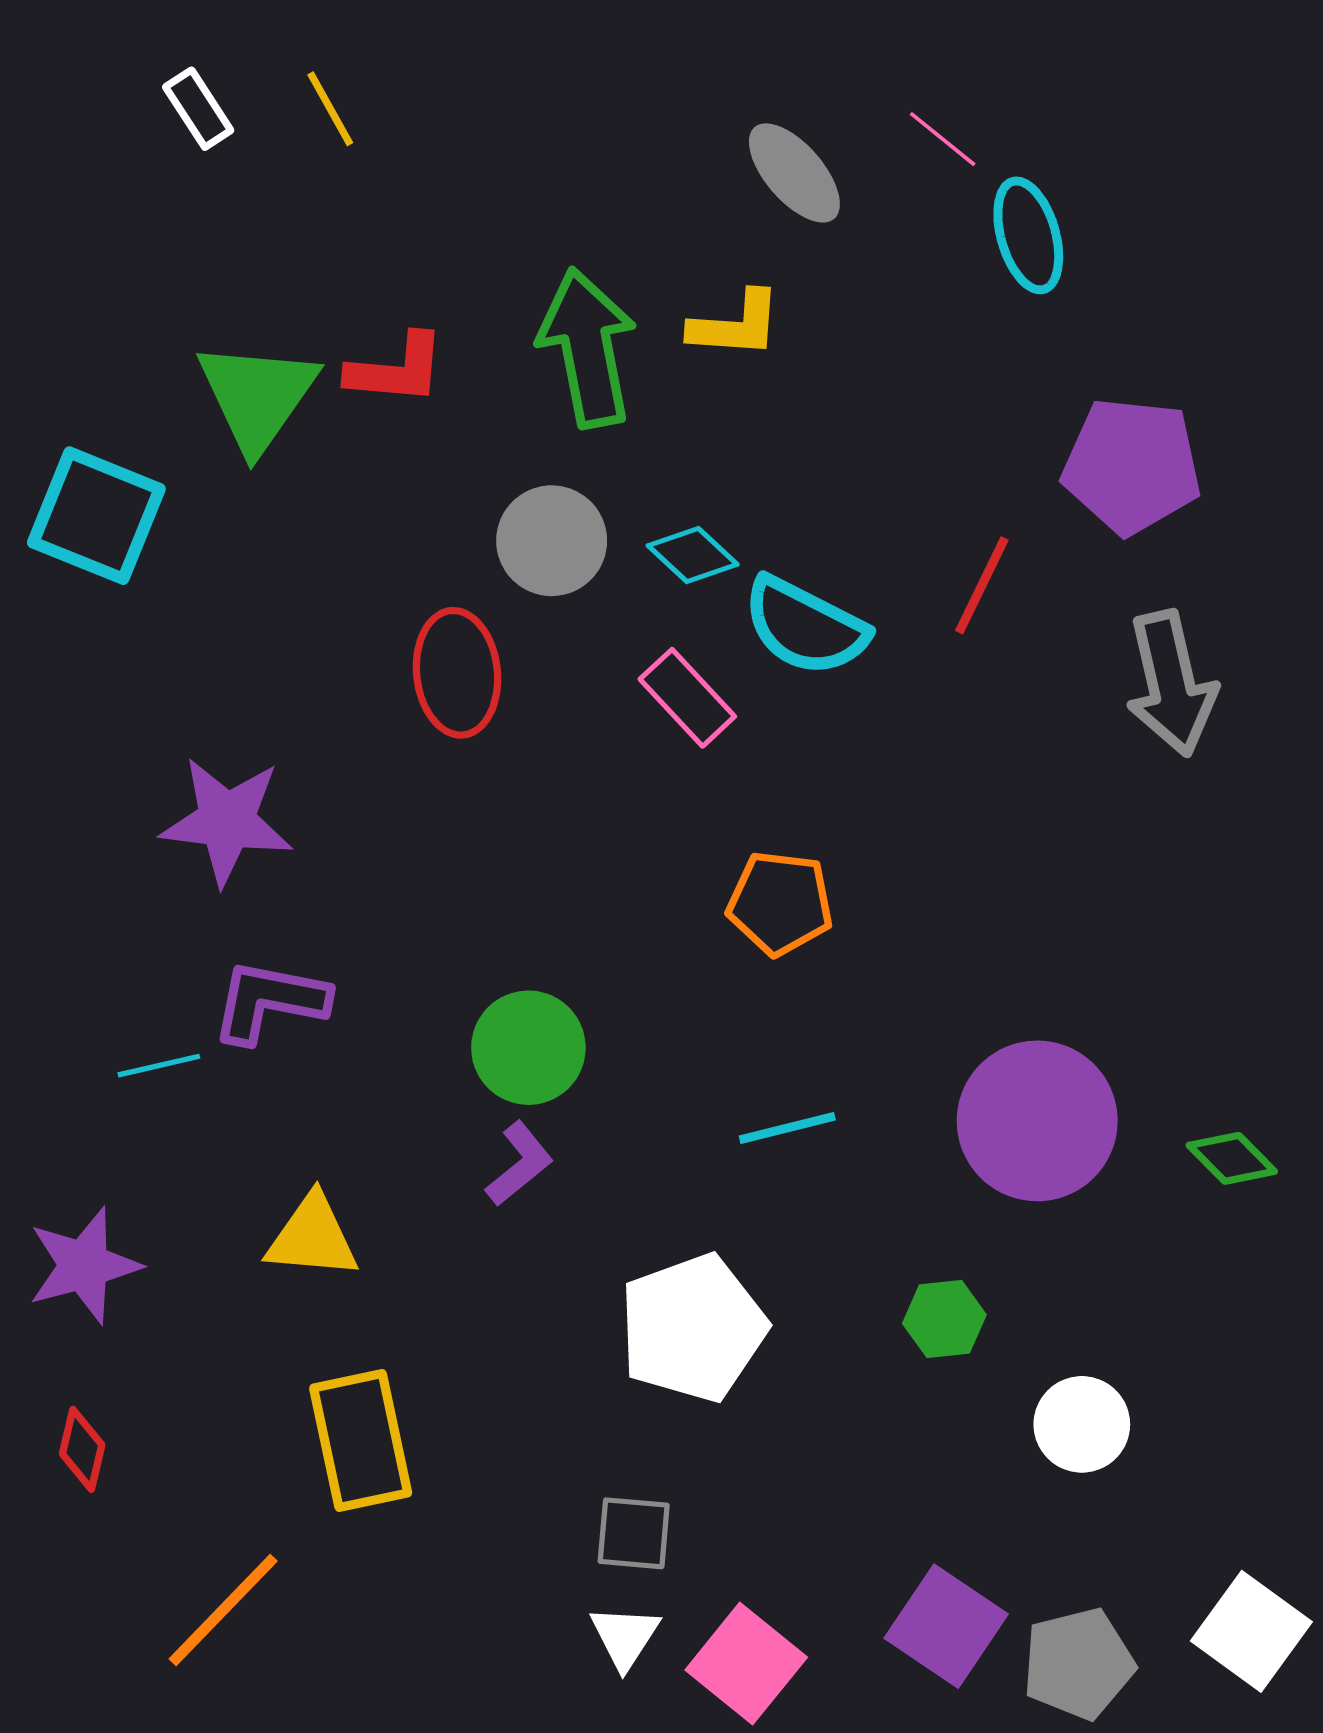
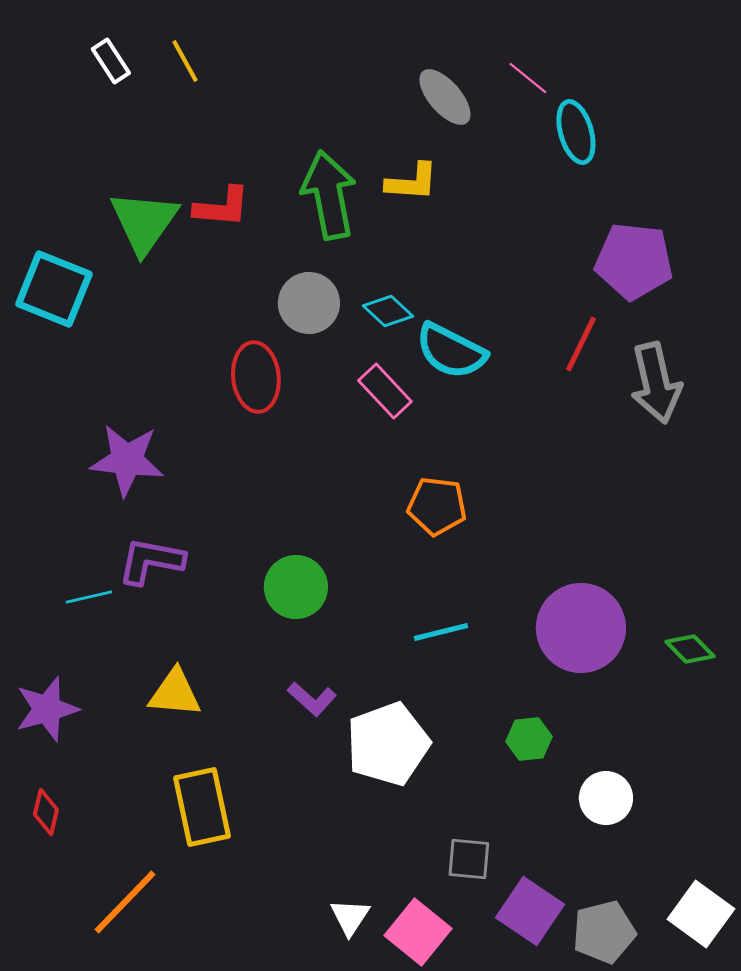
red line: (982, 585) -> (581, 344), moved
purple L-shape: (519, 1164) -> (312, 699), moved, turned 81
gray square: (634, 1533) -> (469, 859), moved

